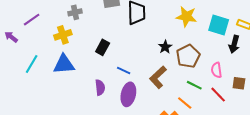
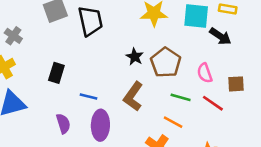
gray cross: (75, 12) -> (13, 36), turned -32
black arrow: (234, 44) -> (220, 36), turned -60

